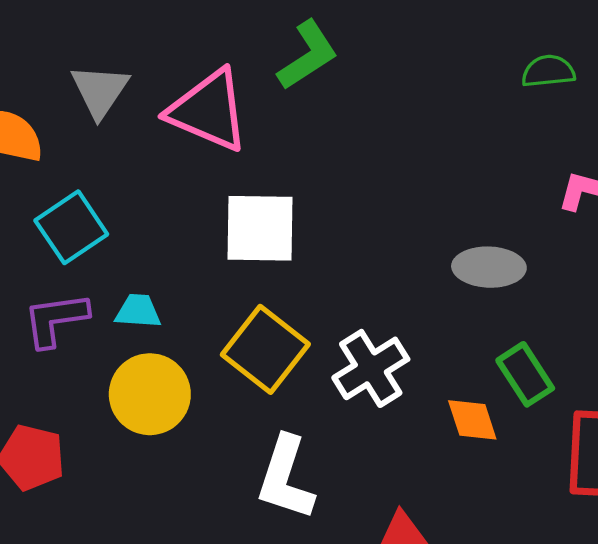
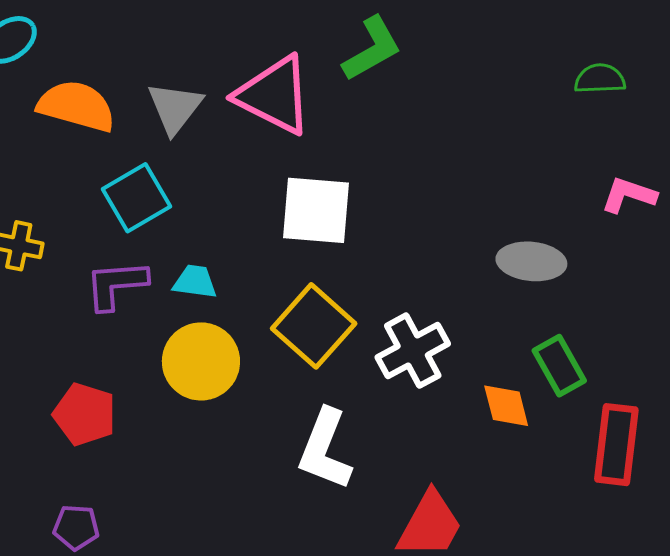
gray triangle: (100, 91) -> (175, 108), moved

